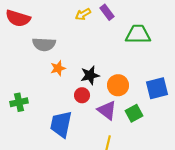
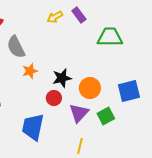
gray semicircle: (44, 44) -> (16, 47), turned 60
purple triangle: (107, 110) -> (79, 113), turned 35

